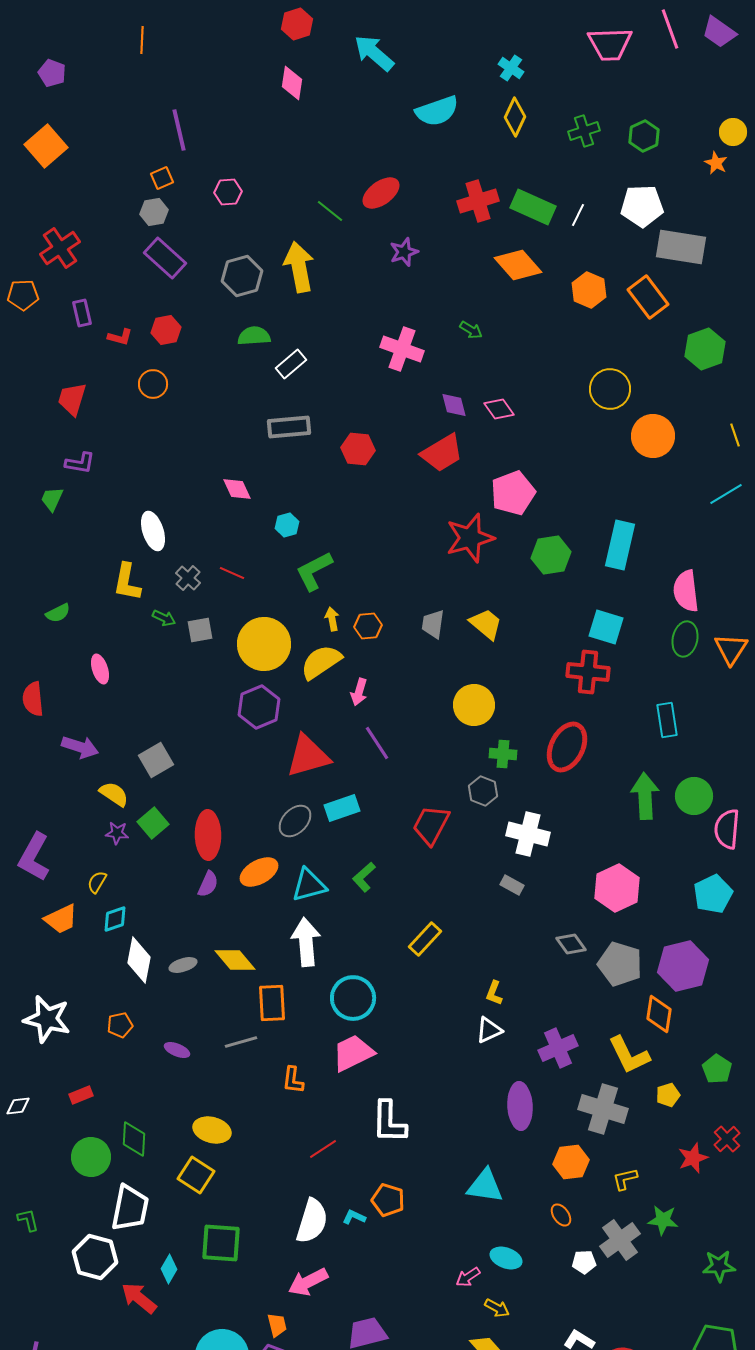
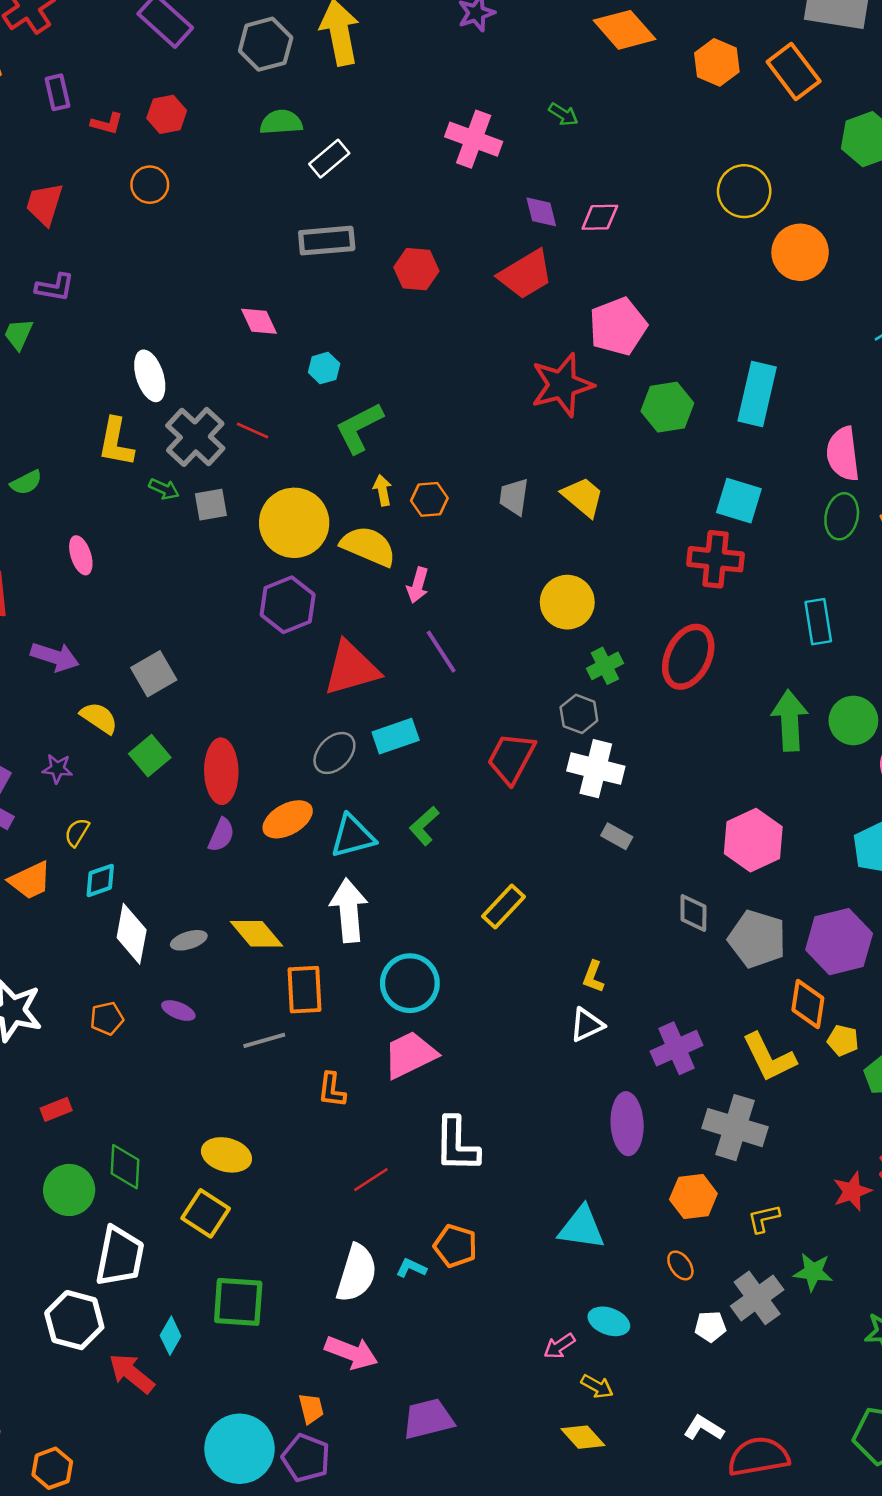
pink diamond: (499, 409) -> (600, 217), turned -56
gray cross: (188, 578) -> (195, 437), size x1.8
yellow semicircle: (321, 662) -> (368, 546), turned 57
green cross: (503, 754) -> (605, 666), turned -32
purple star: (117, 833) -> (57, 769), moved
white cross: (528, 834) -> (596, 769), moved
gray diamond: (571, 944) -> (693, 913), turned 36
purple ellipse: (177, 1050) -> (178, 1011), moved
yellow pentagon: (668, 1095) -> (843, 1040), moved, turned 30
pink arrow: (308, 1282) -> (351, 1353), turned -132

